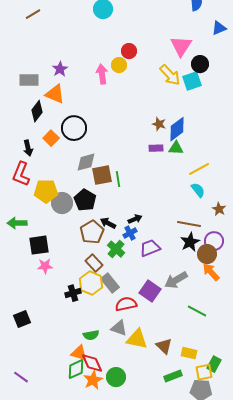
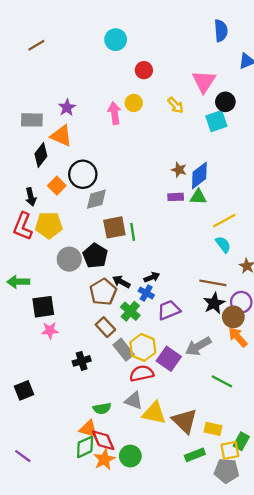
red circle: (129, 51) -> (144, 70), moved
yellow arrow: (170, 75) -> (176, 105), moved, size x0.7
gray diamond: (86, 162) -> (96, 199), moved
yellow pentagon: (46, 191) -> (49, 225), moved
blue cross: (130, 233) -> (146, 293), turned -32
yellow hexagon: (91, 283) -> (143, 347), moved
brown triangle: (164, 346) -> (185, 421), size x1.4

